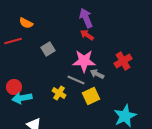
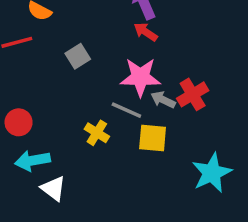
red cross: (123, 61) -> (193, 94), moved
yellow square: (91, 96) -> (153, 138), turned 30
cyan arrow: (22, 98) -> (32, 161), moved

